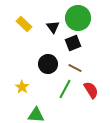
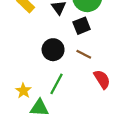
yellow star: (22, 87) -> (23, 91), moved
green line: (65, 89) -> (56, 84), moved

